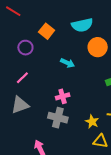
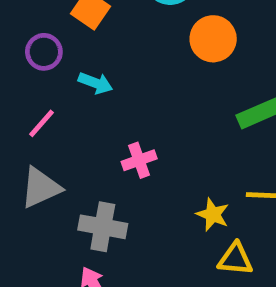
cyan arrow: (68, 63) -> (96, 83), moved
gray cross: (58, 118) -> (103, 227), moved

